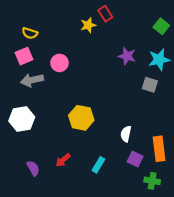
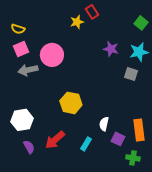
yellow semicircle: (30, 33) -> (18, 29), moved
pink circle: (60, 63) -> (52, 55), size x1.5
white hexagon: (22, 119) -> (22, 120), moved
white semicircle: (126, 134) -> (104, 124), moved
red arrow: (63, 160) -> (55, 140), size x1.5

